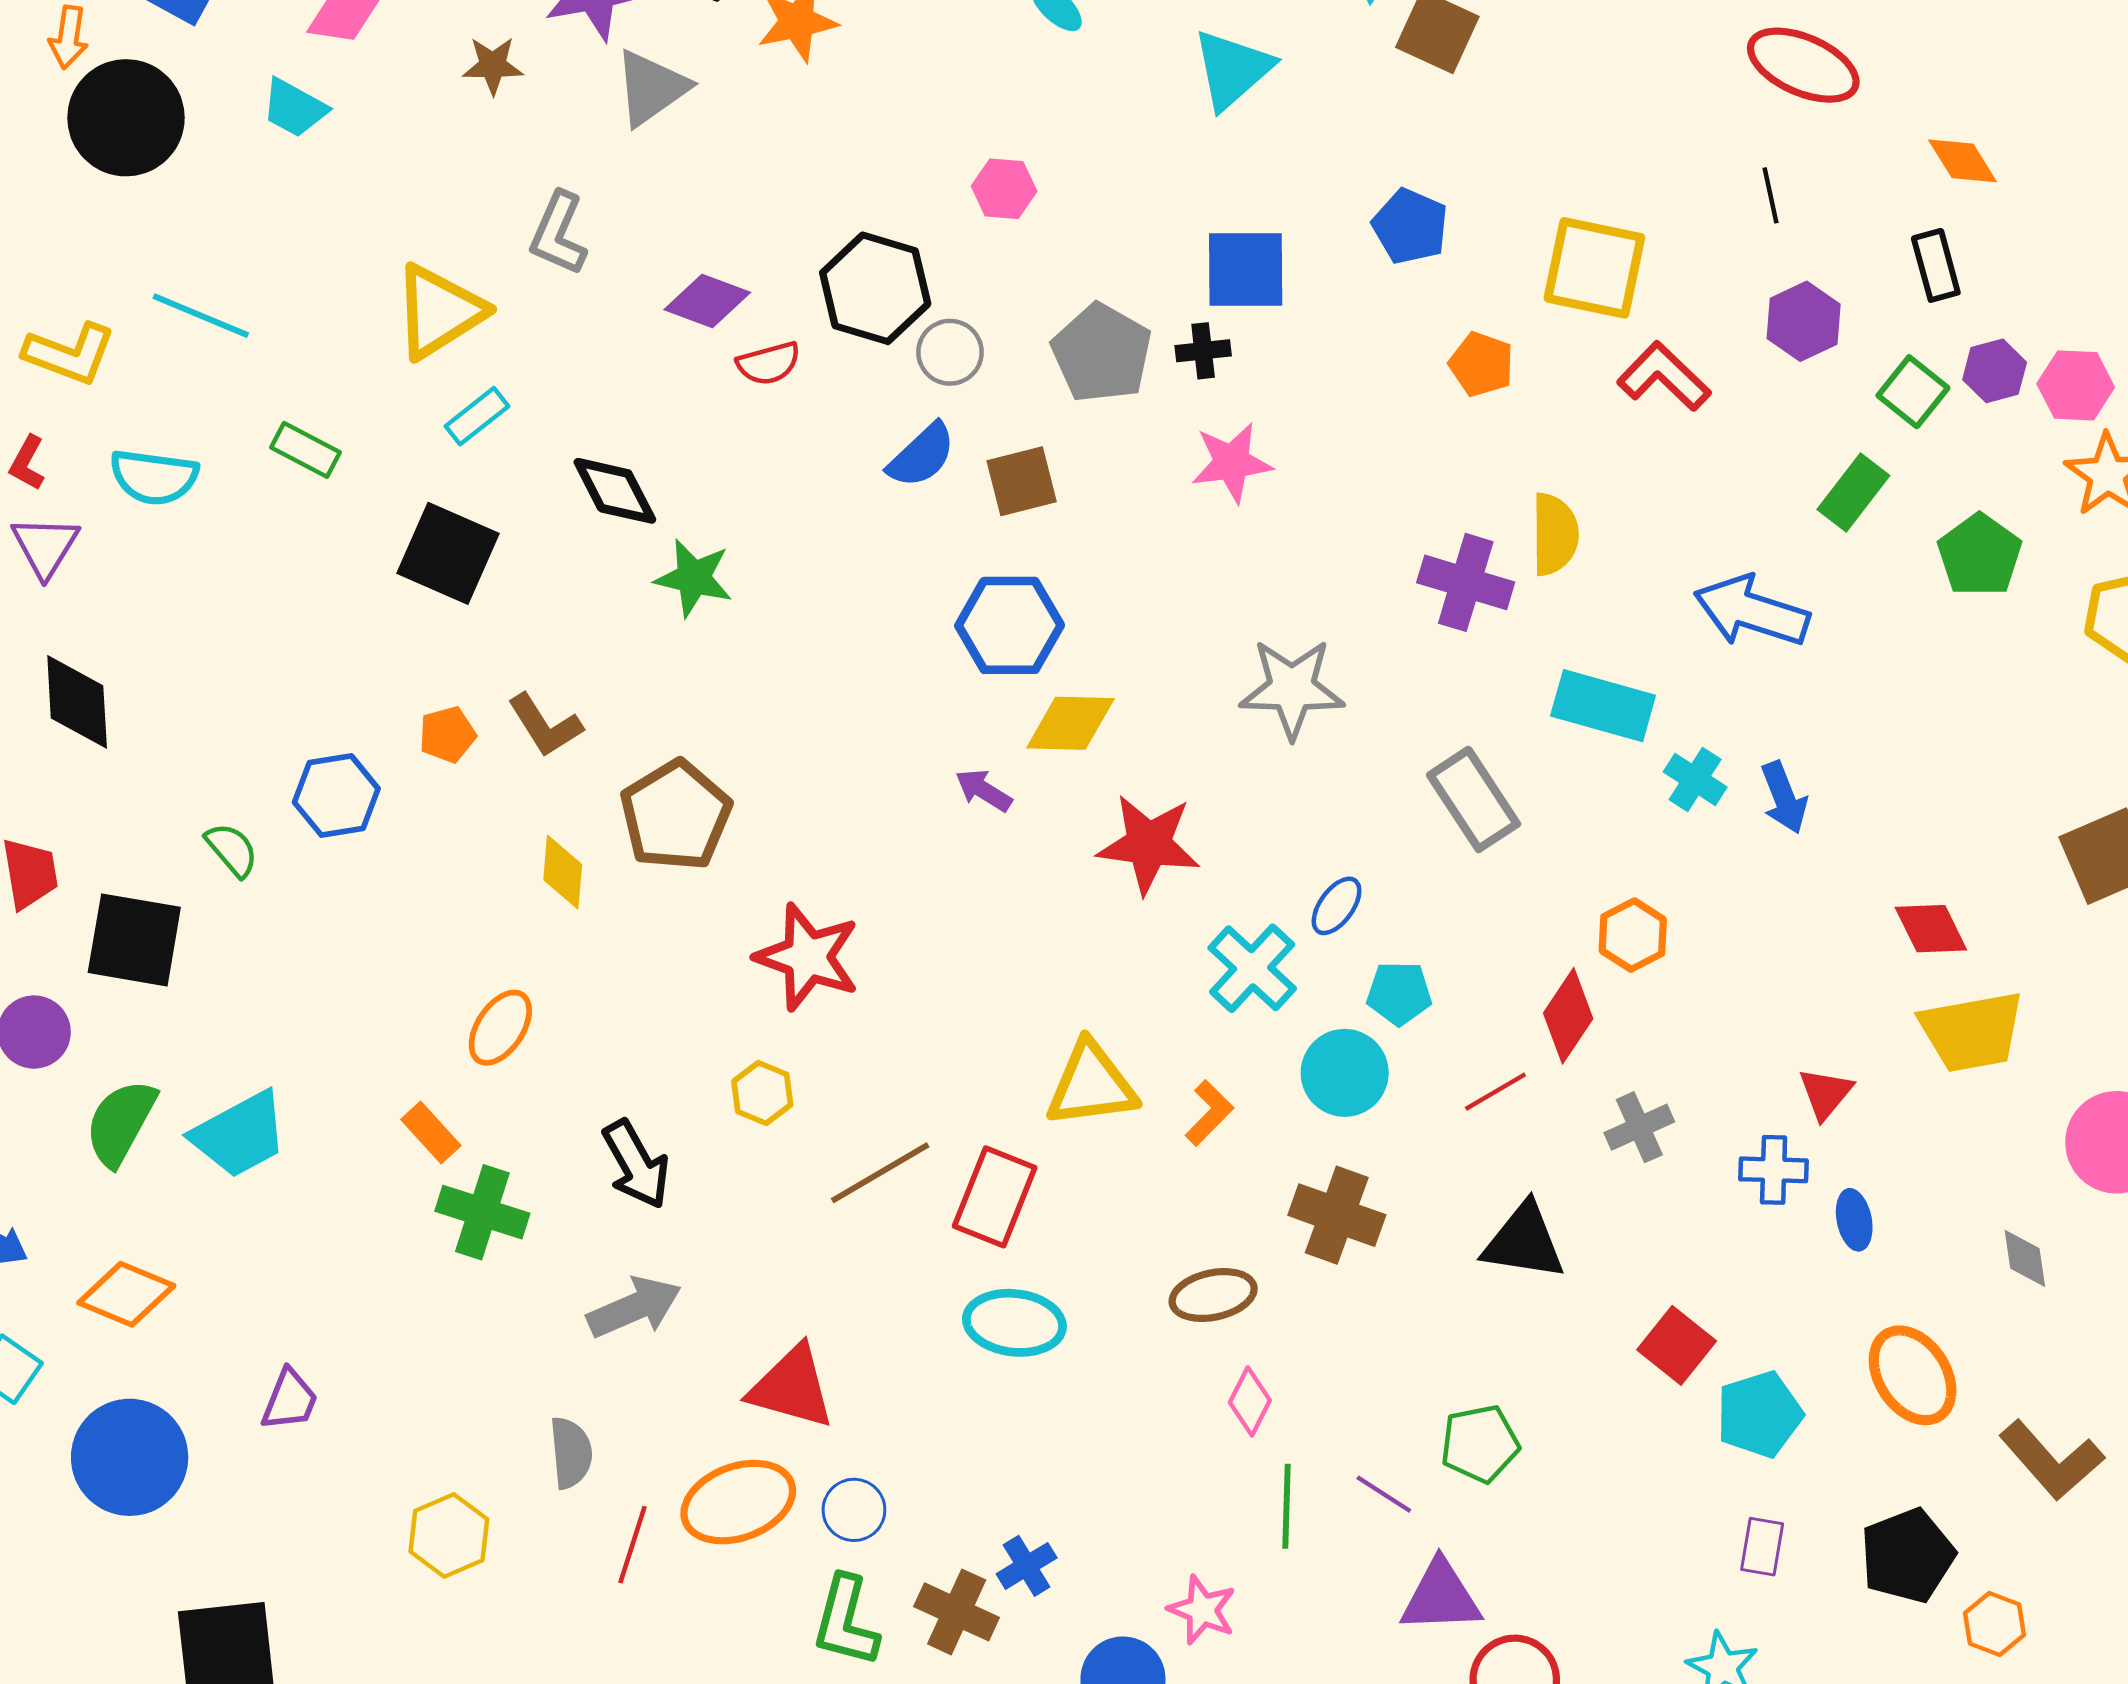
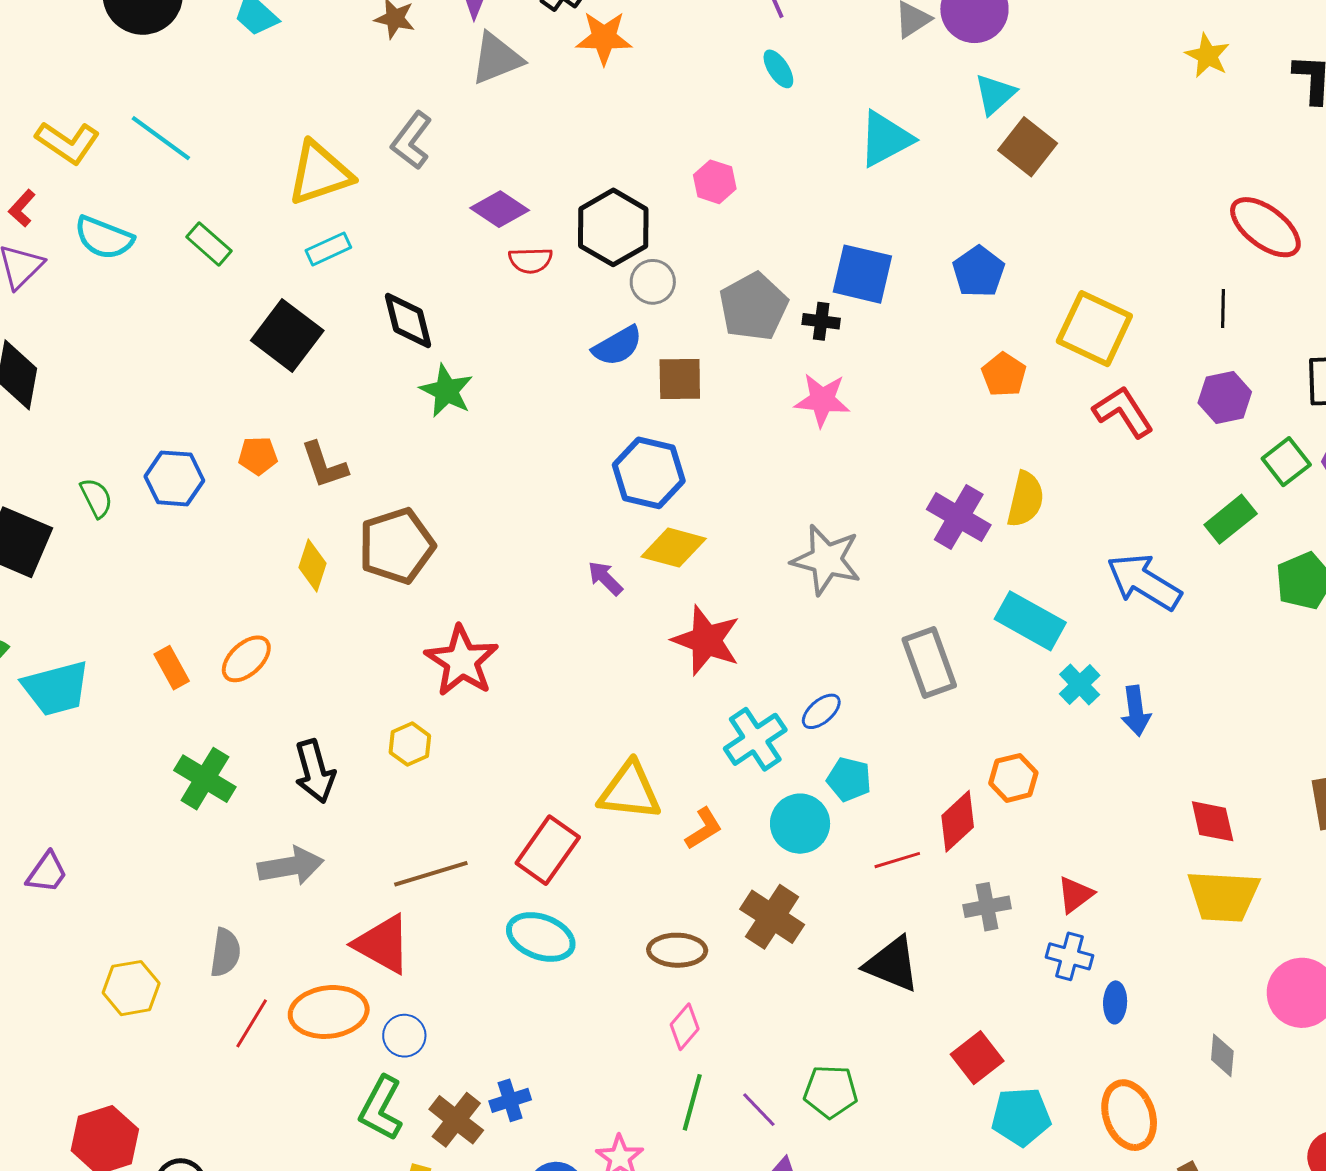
red triangle: (1825, 1093) -> (1075, 895), moved
orange rectangle: (431, 1133) -> (172, 668), moved
brown line: (880, 1173) -> (431, 874), moved

